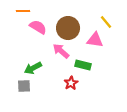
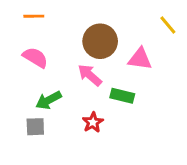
yellow line: (106, 22) -> (168, 25), moved
pink semicircle: (38, 27) -> (35, 57), moved
red star: (71, 83) -> (93, 122), moved

